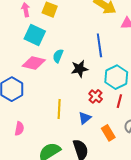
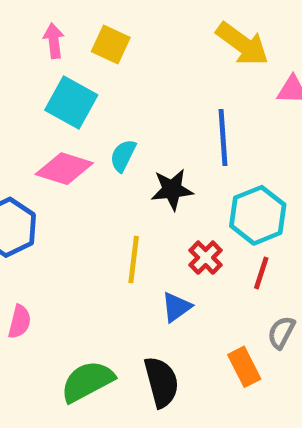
yellow line: (59, 109) -> (134, 260), moved
orange rectangle: (108, 133) -> (244, 367), moved

